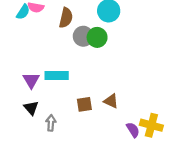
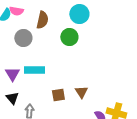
gray circle: (83, 36) -> (23, 38), moved
brown triangle: (111, 101) -> (81, 92), turned 32

